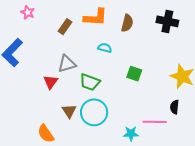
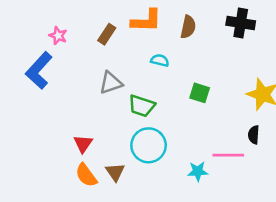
pink star: (28, 12) -> (58, 36), moved
red triangle: (51, 82) -> (83, 144), moved
brown triangle: (69, 111) -> (115, 172), moved

